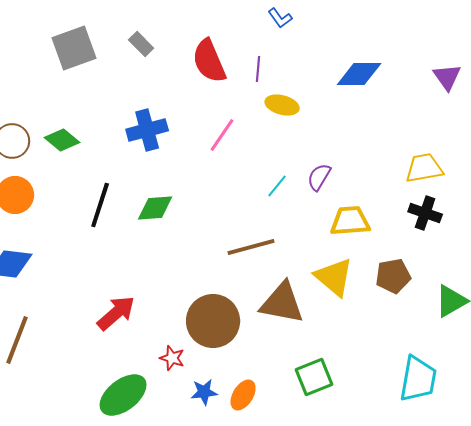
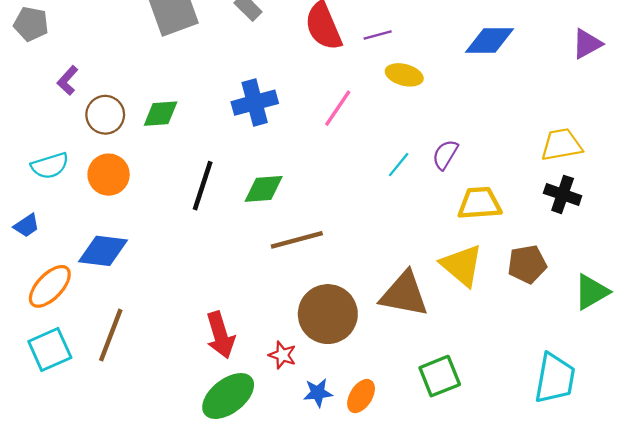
purple line: (258, 69) -> (378, 35), turned 70
purple triangle: (447, 77) -> (587, 44), turned 36
green diamond: (62, 140) -> (161, 114), turned -44
brown line: (251, 247) -> (297, 240), moved
red arrow: (116, 313) -> (220, 335), moved, turned 114

